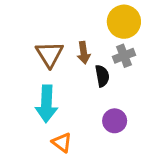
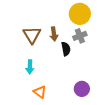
cyan arrow: (46, 104) -> (30, 67), size x0.6
purple circle: (115, 121) -> (82, 89), moved

